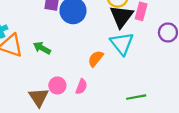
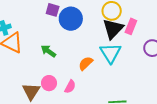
green arrow: (42, 48) -> (48, 51), moved

